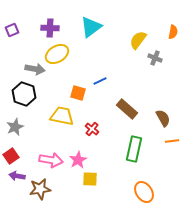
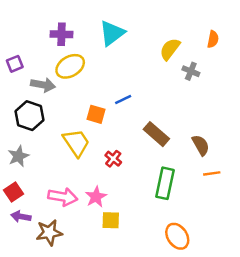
purple square: (12, 30) -> (15, 64), moved
yellow trapezoid: (62, 116) -> (76, 143), turned 45

